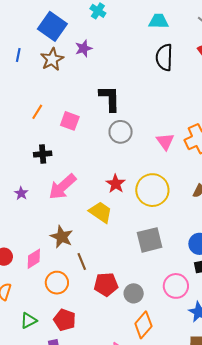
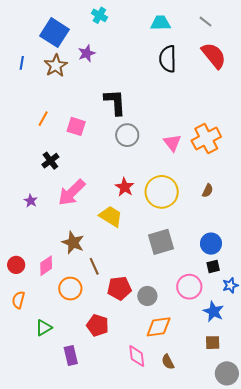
black cross: (43, 154) -> (50, 161), turned -30
red pentagon: (65, 320) -> (98, 325), moved
orange diamond: (143, 325) -> (159, 327), turned 44

